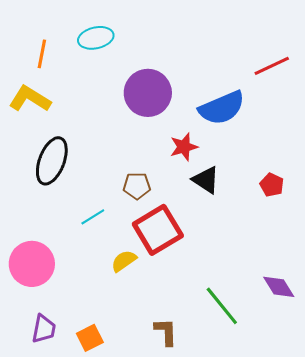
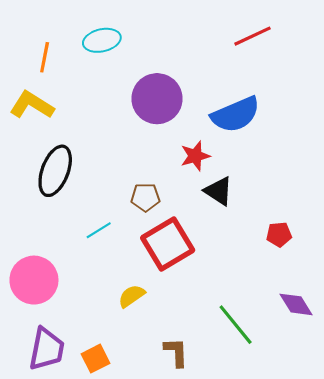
red line: (272, 66) -> (252, 36), moved
red pentagon: (272, 185) -> (279, 234), moved, turned -30
yellow semicircle: (124, 261) -> (132, 296), moved
purple trapezoid: (44, 329) -> (47, 349), size x1.4

